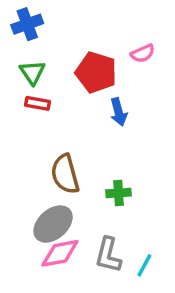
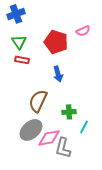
blue arrow: (119, 112) -> (58, 74), moved
brown semicircle: (65, 174) -> (38, 101), turned 40
pink diamond: (60, 253) -> (49, 138), moved
cyan line: (144, 265) -> (84, 127), moved

